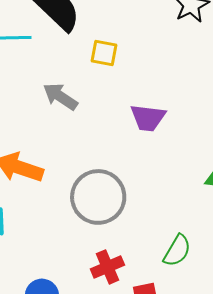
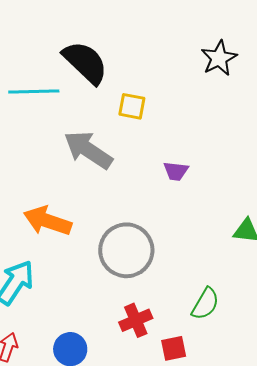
gray arrow: (60, 97) -> (88, 150), size x1.4
purple trapezoid: (148, 118) -> (176, 171), size x0.7

